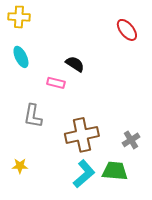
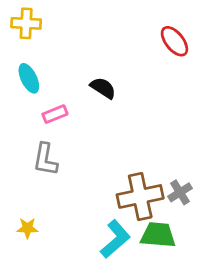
pink rectangle: (56, 83) -> (55, 114), moved, turned -36
brown cross: (82, 135) -> (140, 196), moved

